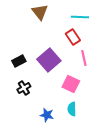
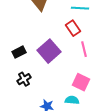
pink square: (71, 84) -> (81, 82), moved
cyan semicircle: (72, 109) -> (72, 100), turned 96

